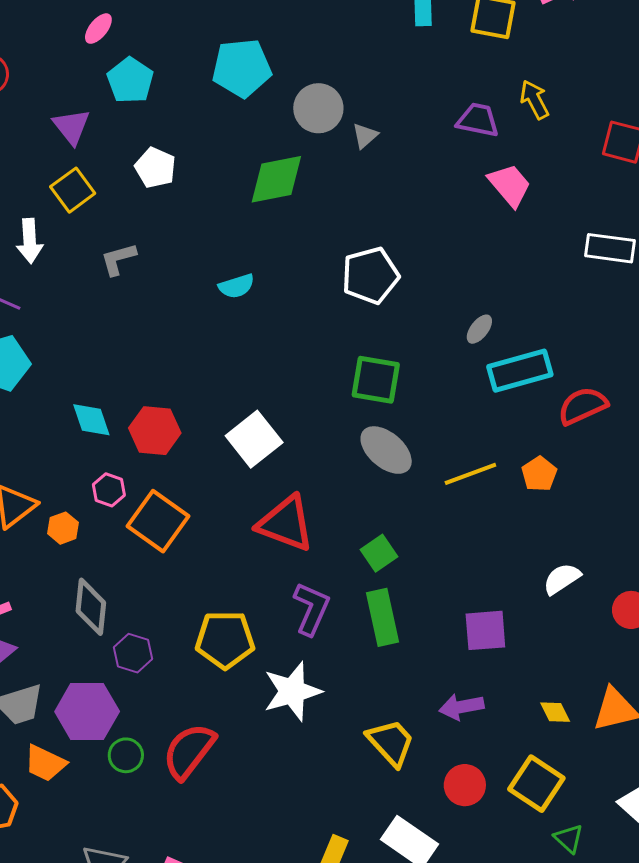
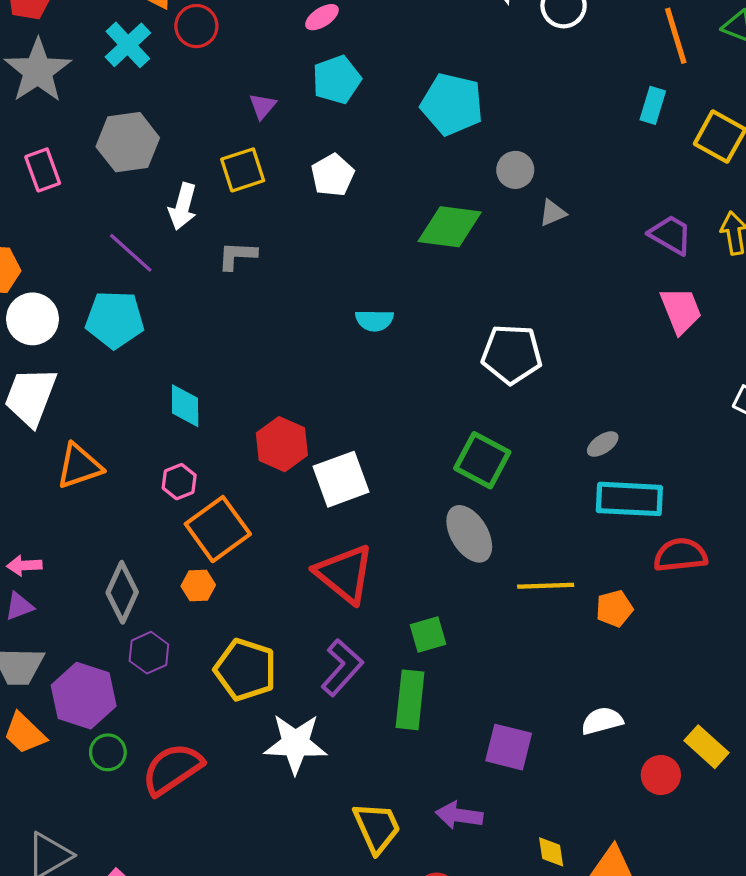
gray circle: (318, 108) -> (515, 170), size x0.7
purple triangle: (71, 127) -> (262, 106), size x0.7
gray L-shape: (118, 259) -> (237, 256), moved
red hexagon: (155, 431) -> (282, 444), moved
orange hexagon: (63, 528) -> (198, 585), moved

